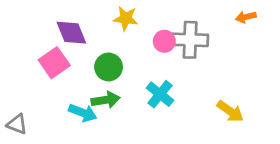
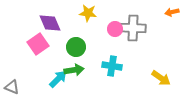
cyan cross: (160, 94) -> (112, 66), turned -30
cyan arrow: (83, 113) -> (58, 79), turned -66

